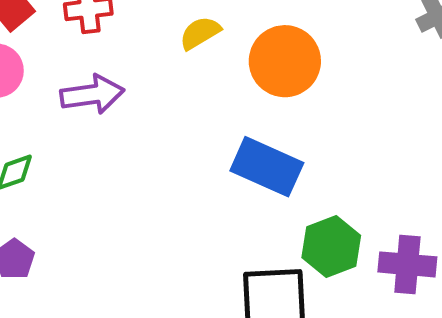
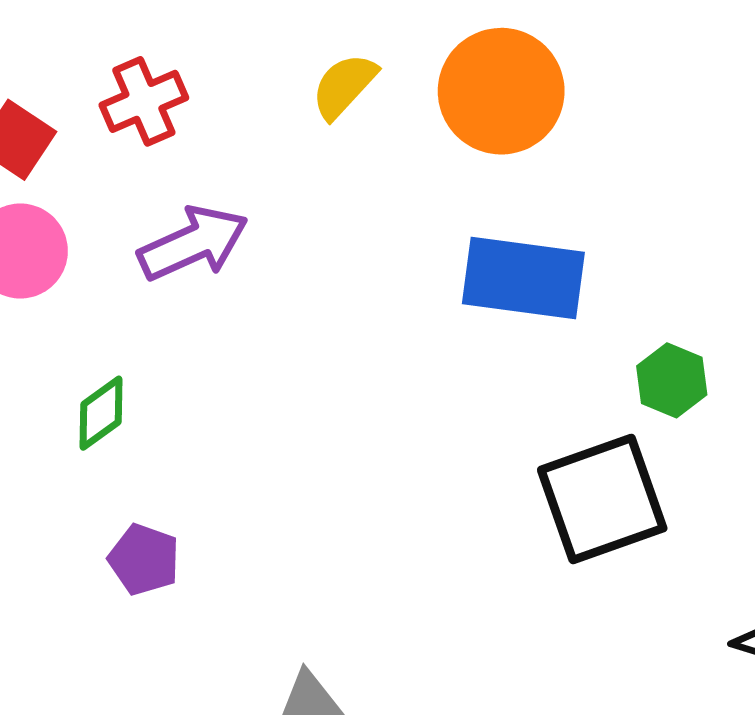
green hexagon: (331, 247) -> (672, 380), size x0.7

